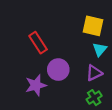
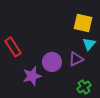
red rectangle: (38, 43) -> (13, 47), moved
purple triangle: (94, 73) -> (76, 59), moved

